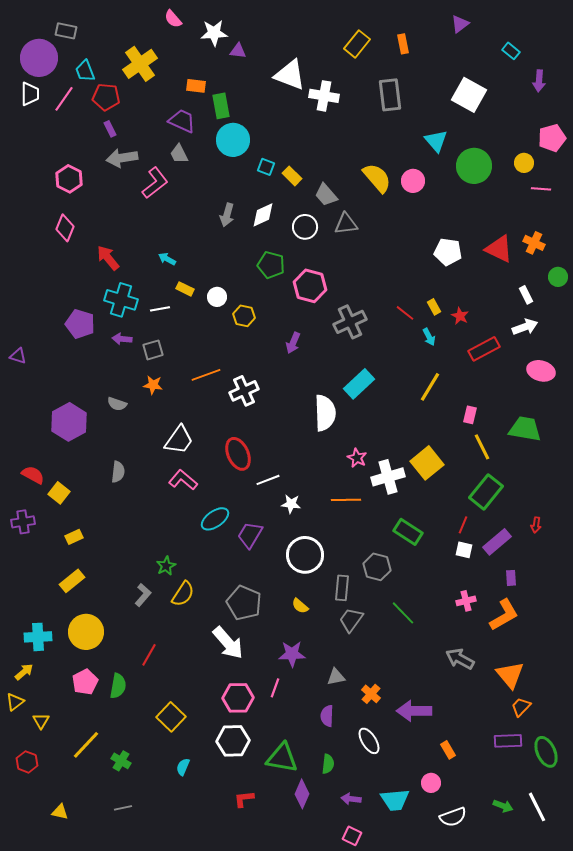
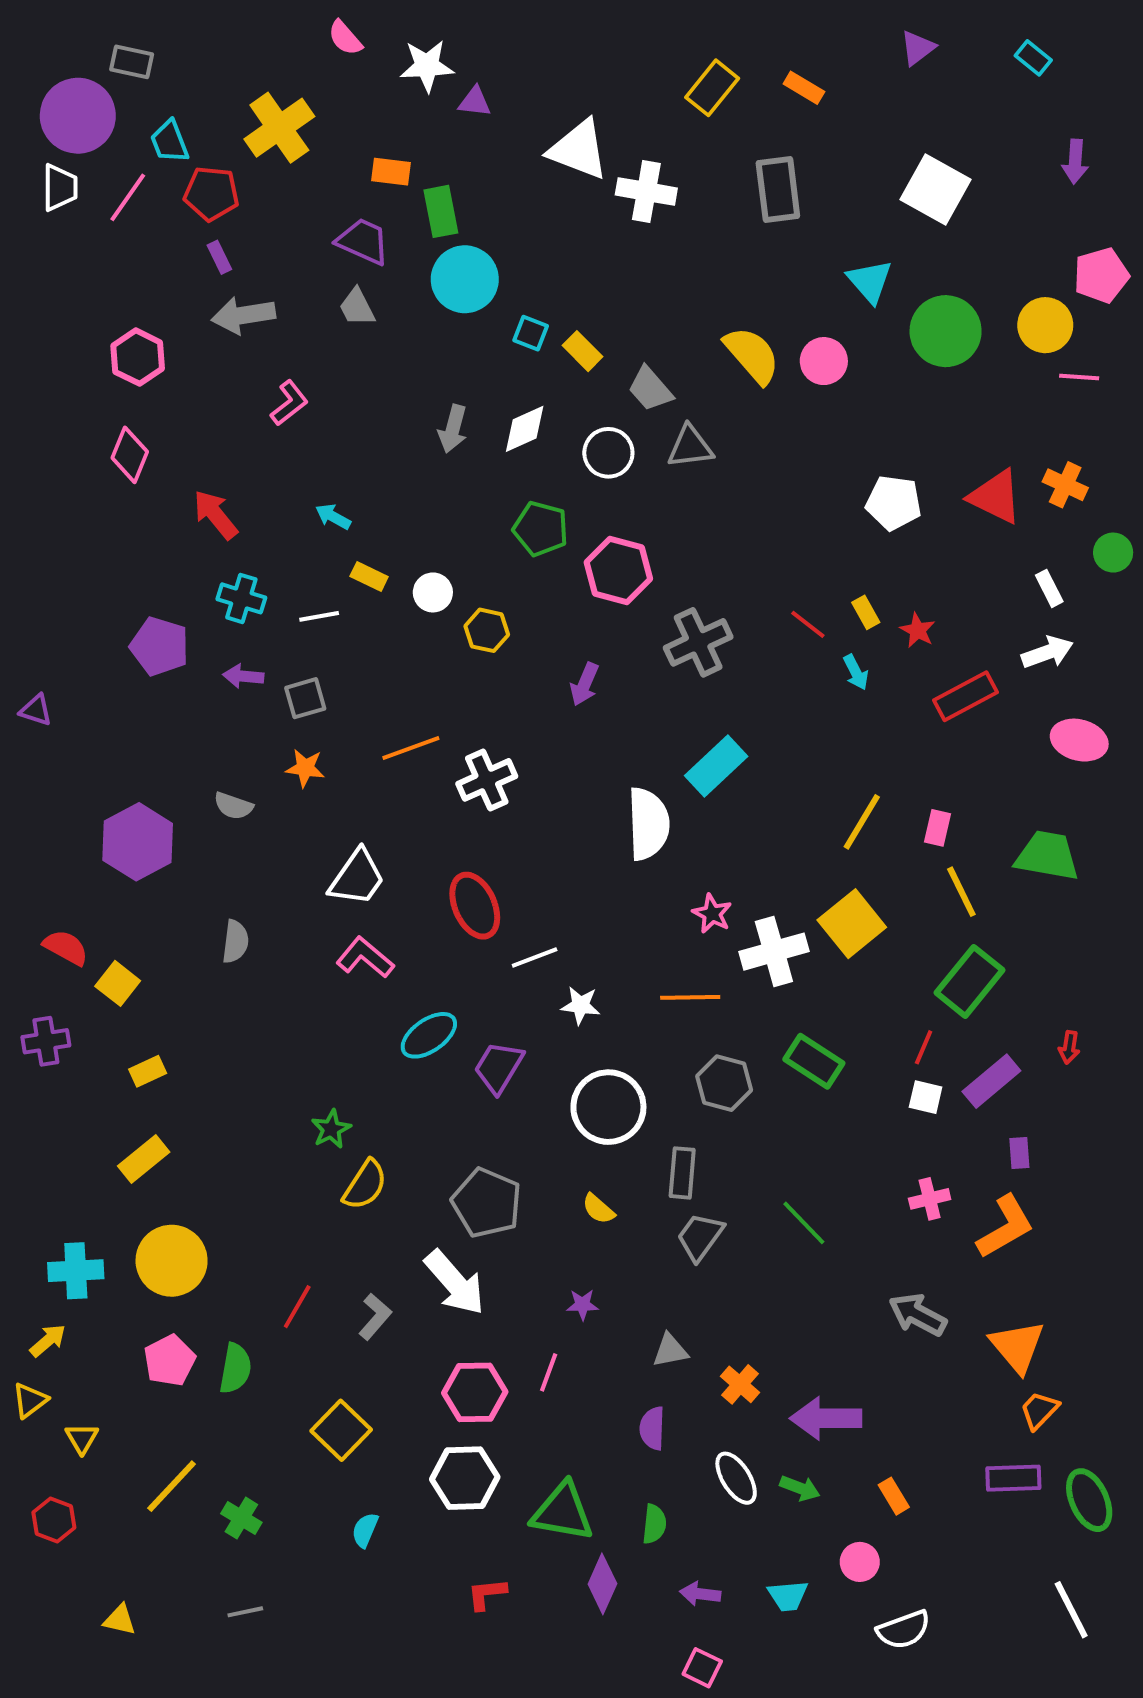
orange rectangle: (403, 44) -> (804, 88), turned -48
cyan rectangle: (511, 51) -> (1033, 58), moved
yellow circle: (524, 163) -> (1045, 325), size x1.4
pink L-shape: (155, 183) -> (289, 403), moved, size x0.7
cyan cross: (121, 300) -> (241, 598), size x0.7
yellow line: (430, 387) -> (862, 822), moved
gray hexagon: (377, 567) -> (724, 1083), moved
gray L-shape: (143, 595) -> (375, 1317), moved
purple star: (292, 654) -> (582, 1305), size x0.6
cyan trapezoid: (395, 800) -> (788, 1596), size x0.7
green arrow: (503, 806) -> (800, 1488), moved

